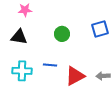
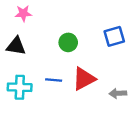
red triangle: (75, 76) -> (84, 79), moved

